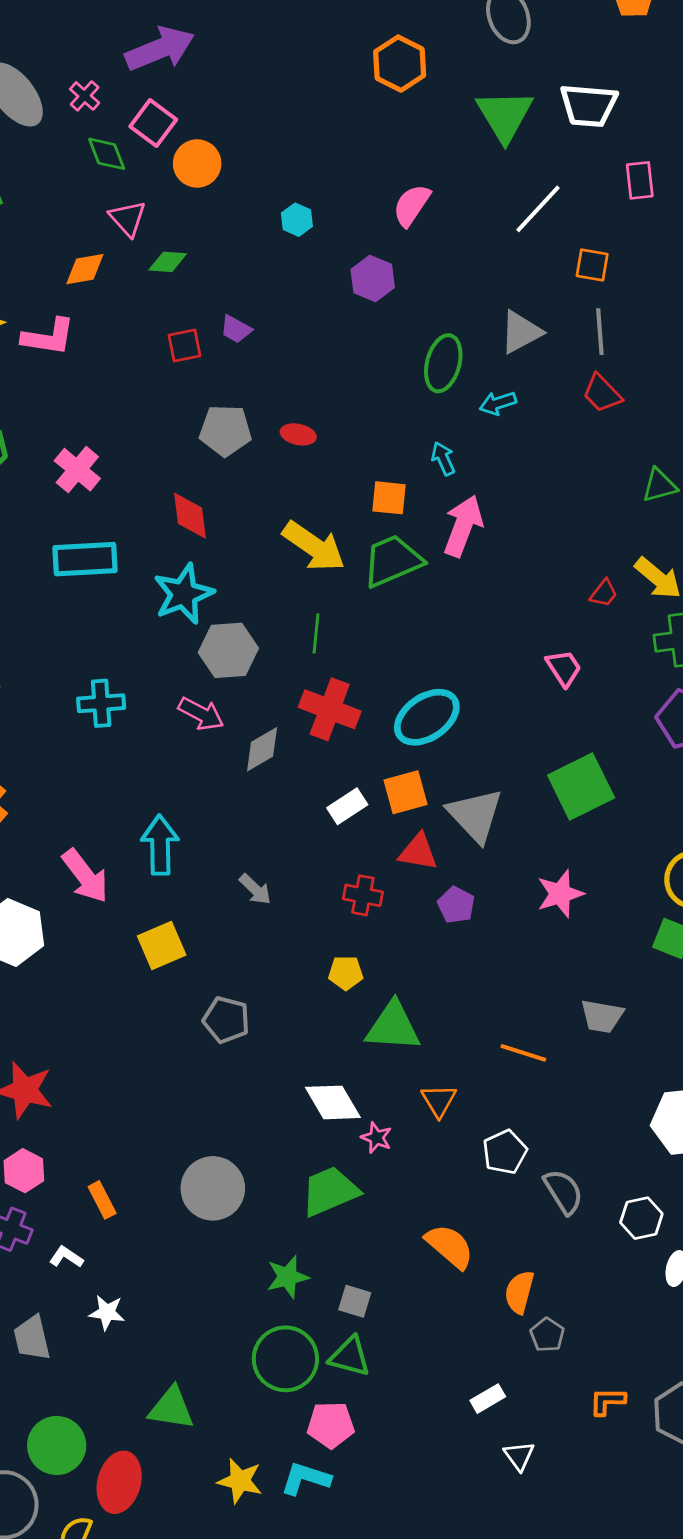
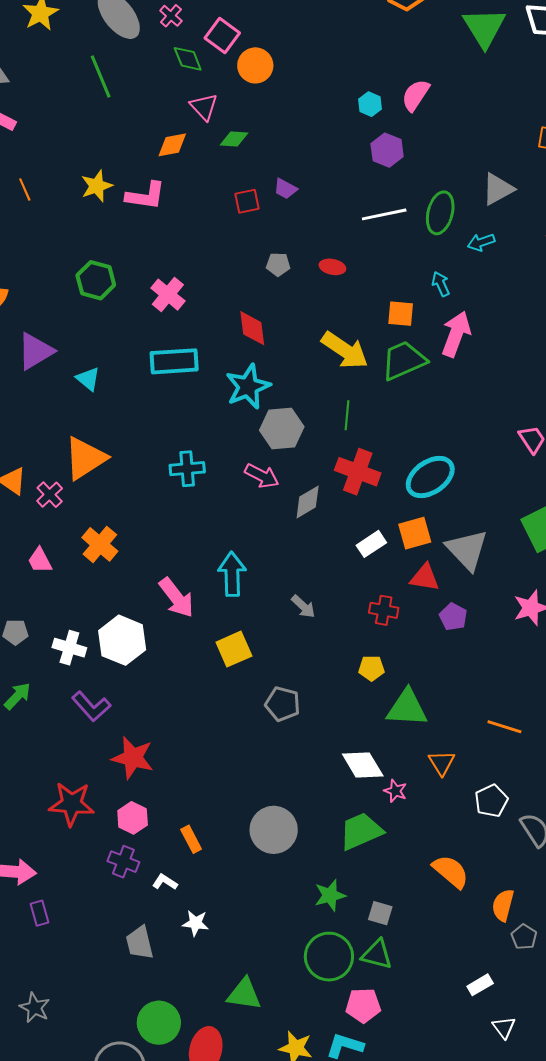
white line: (538, 209) -> (384, 214), moved, turned 36
cyan hexagon: (297, 220) -> (370, 104), moved
gray pentagon: (225, 430) -> (278, 264), size x0.6

